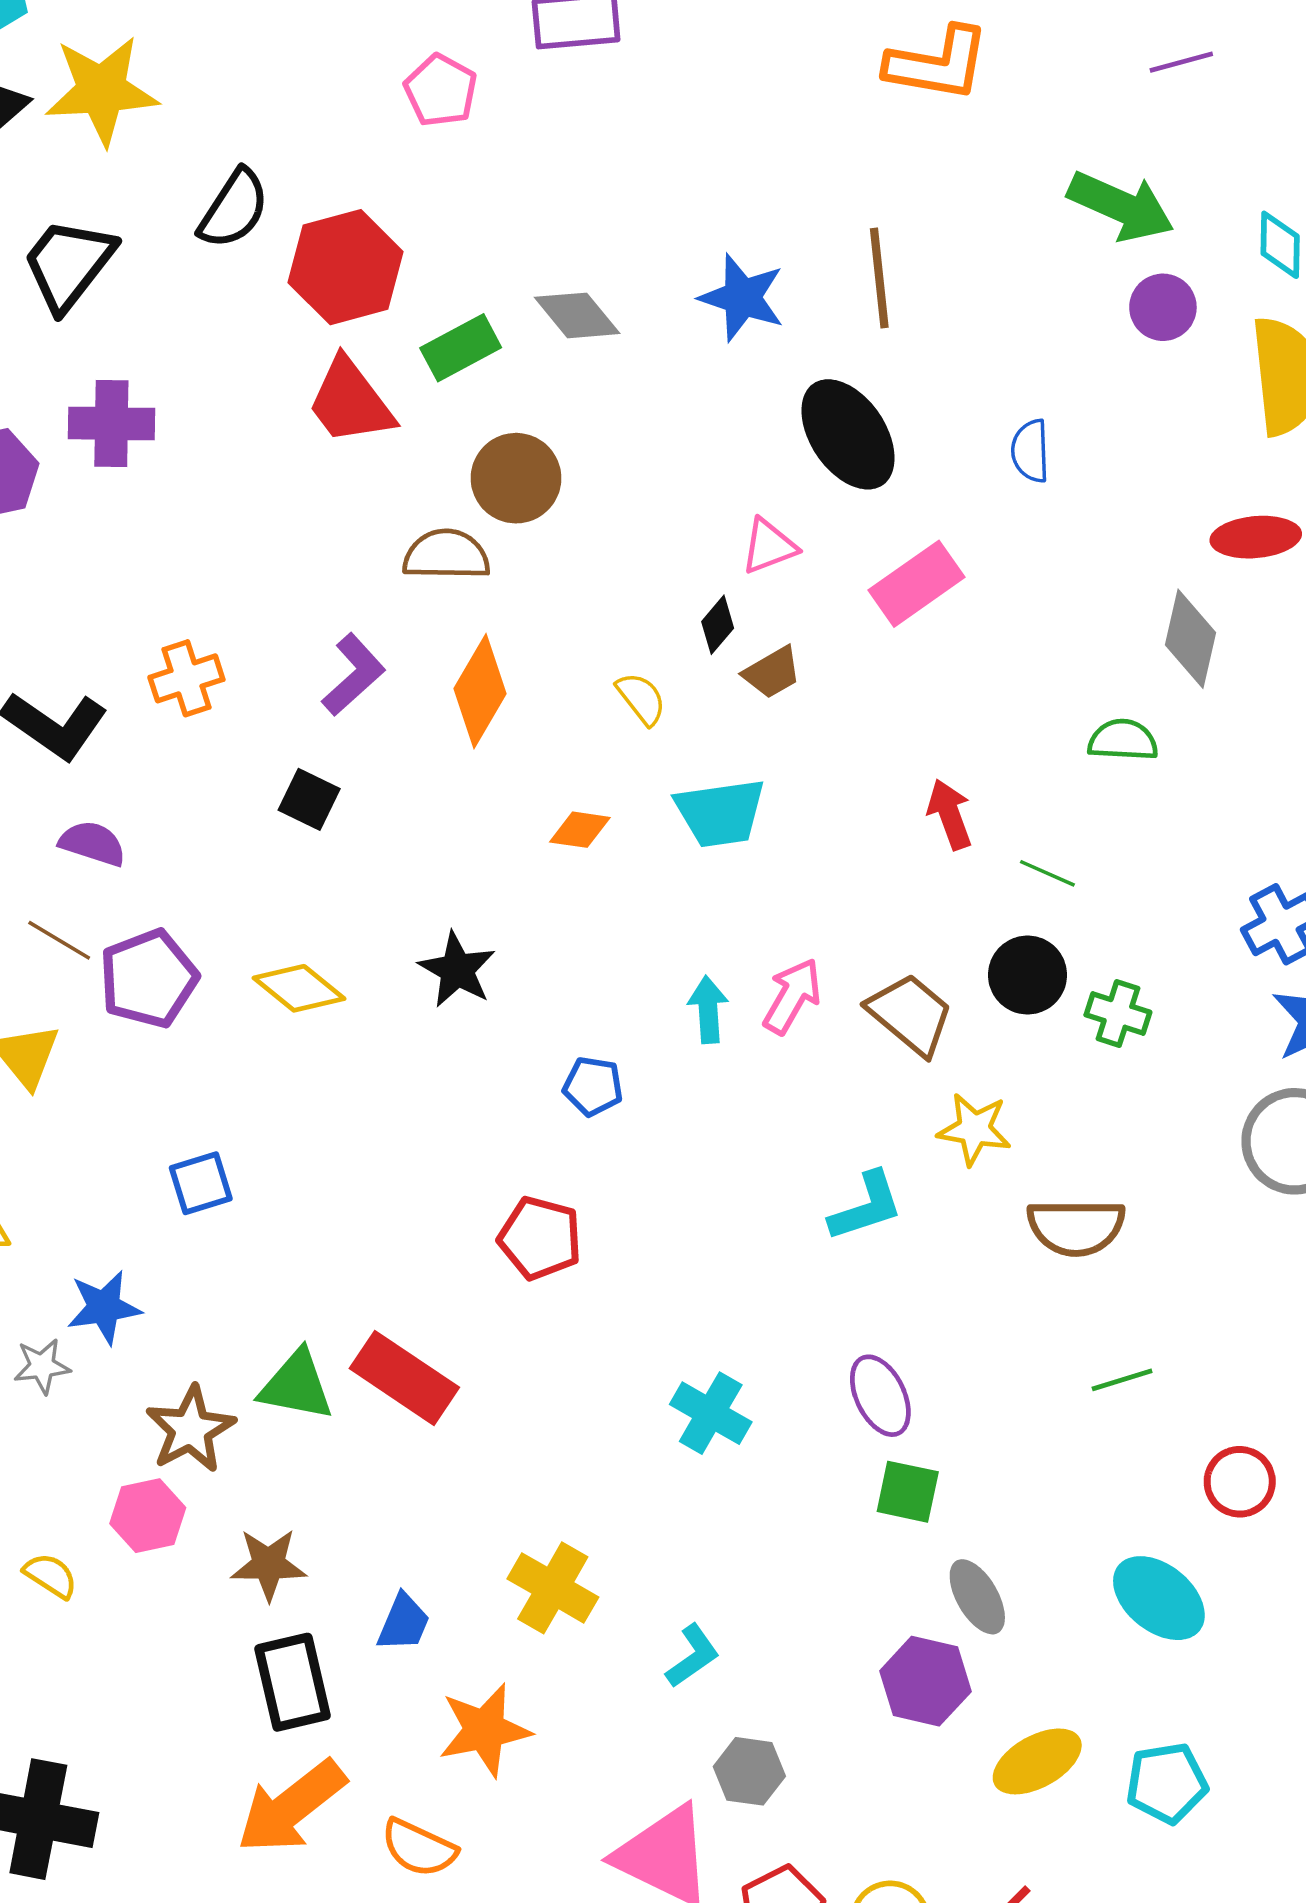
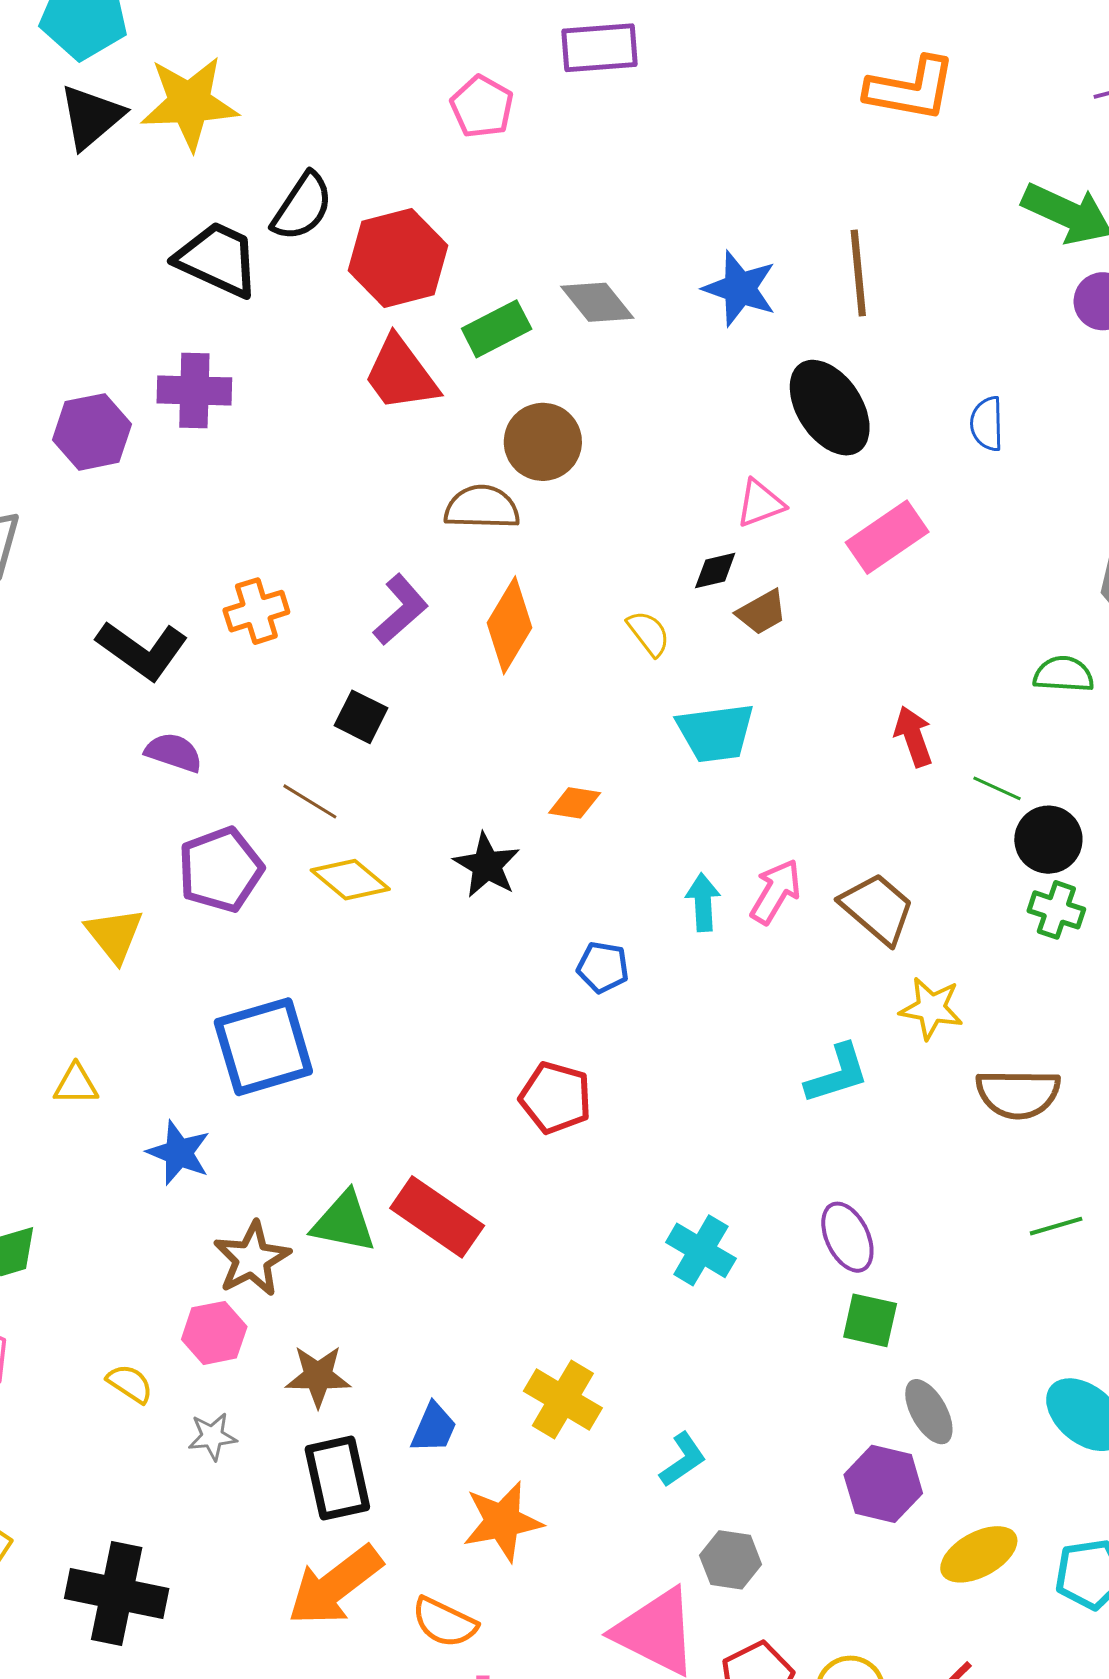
black trapezoid: (68, 264) -> (218, 259), moved, turned 76
black diamond: (718, 625) -> (715, 571), turned 36
orange diamond: (580, 830) -> (575, 803), moved
brown line: (59, 940) -> (310, 801), moved
black circle: (1028, 975) -> (1048, 840), moved
blue square: (201, 1183) -> (263, 1047), size x1.8
blue star: (104, 1307) -> (179, 1153), turned 30
gray star: (42, 1366) -> (212, 1436), moved

